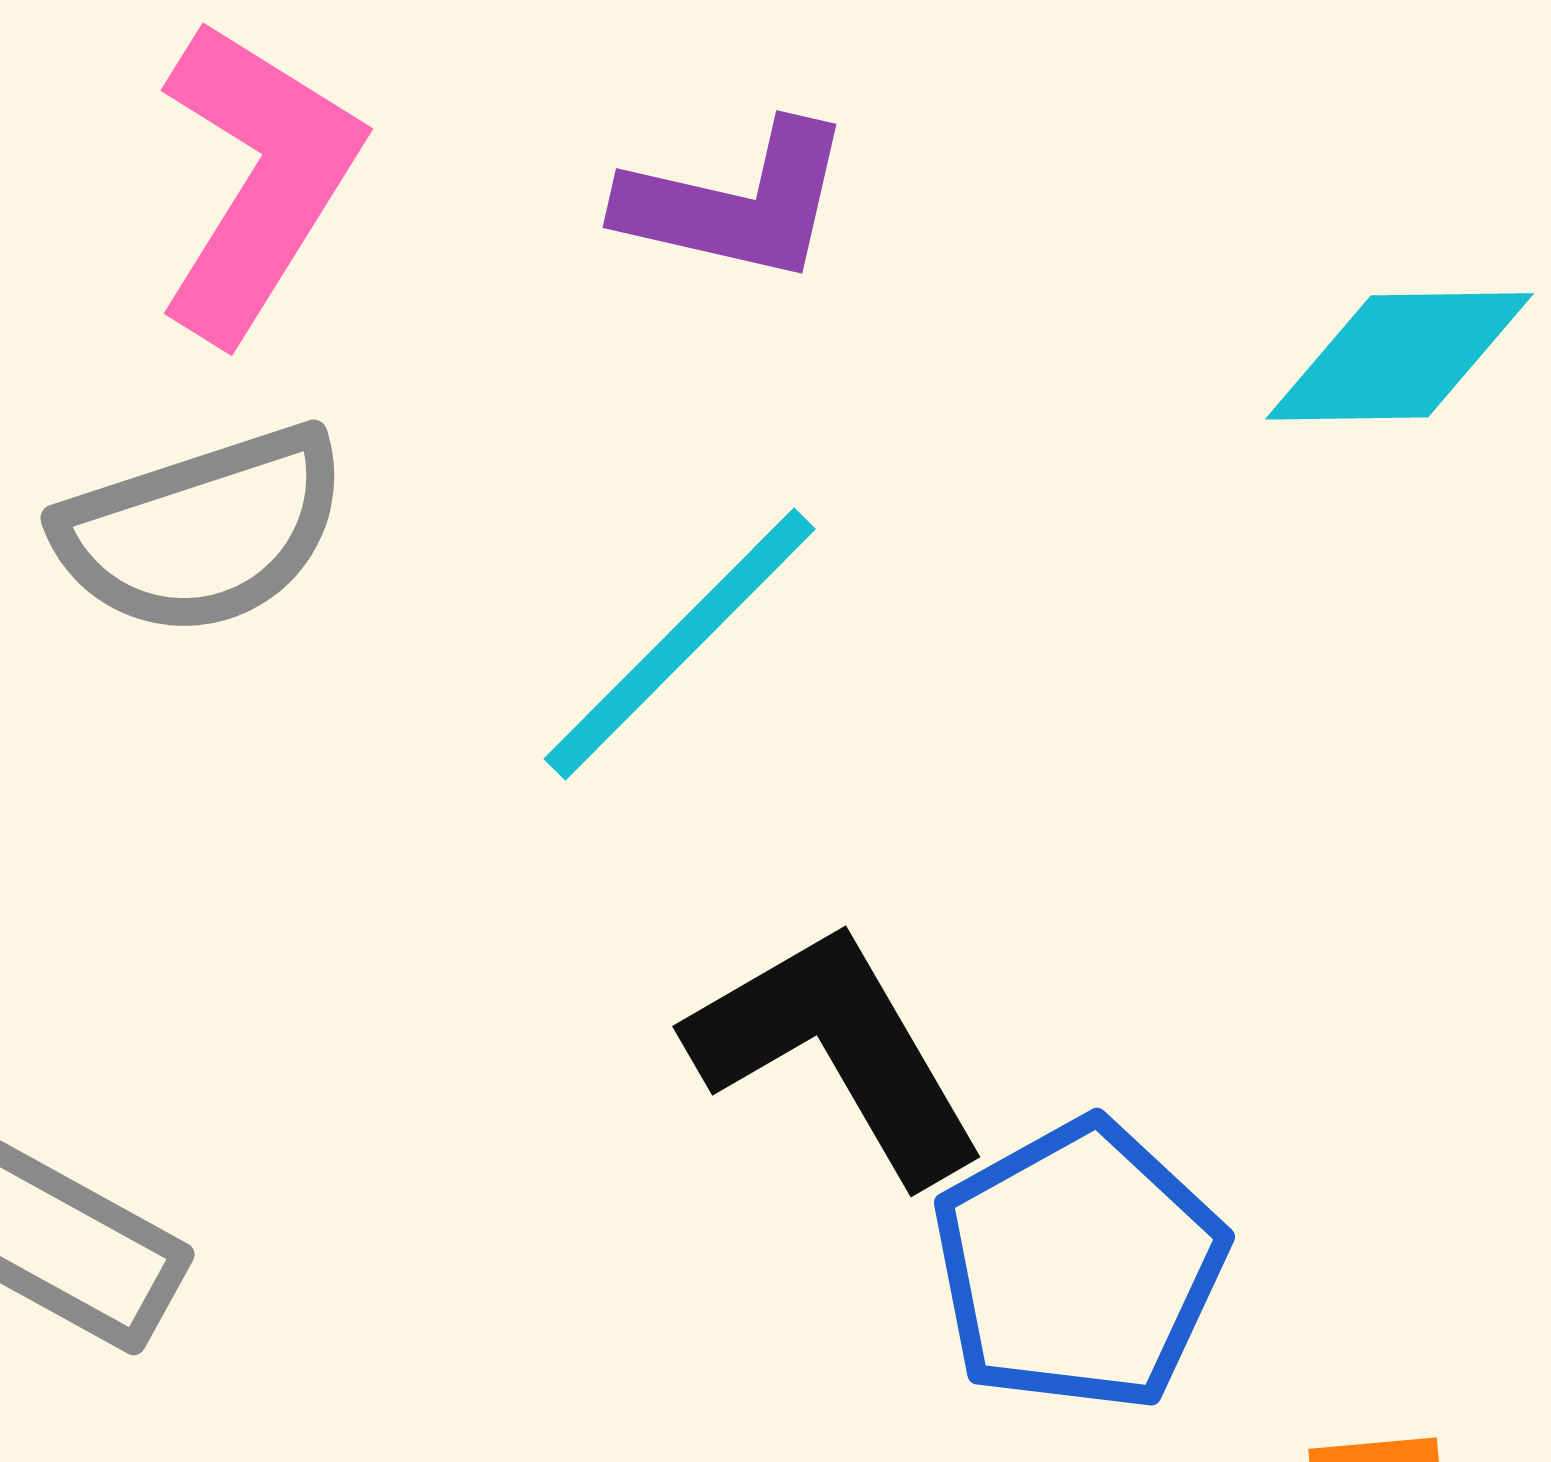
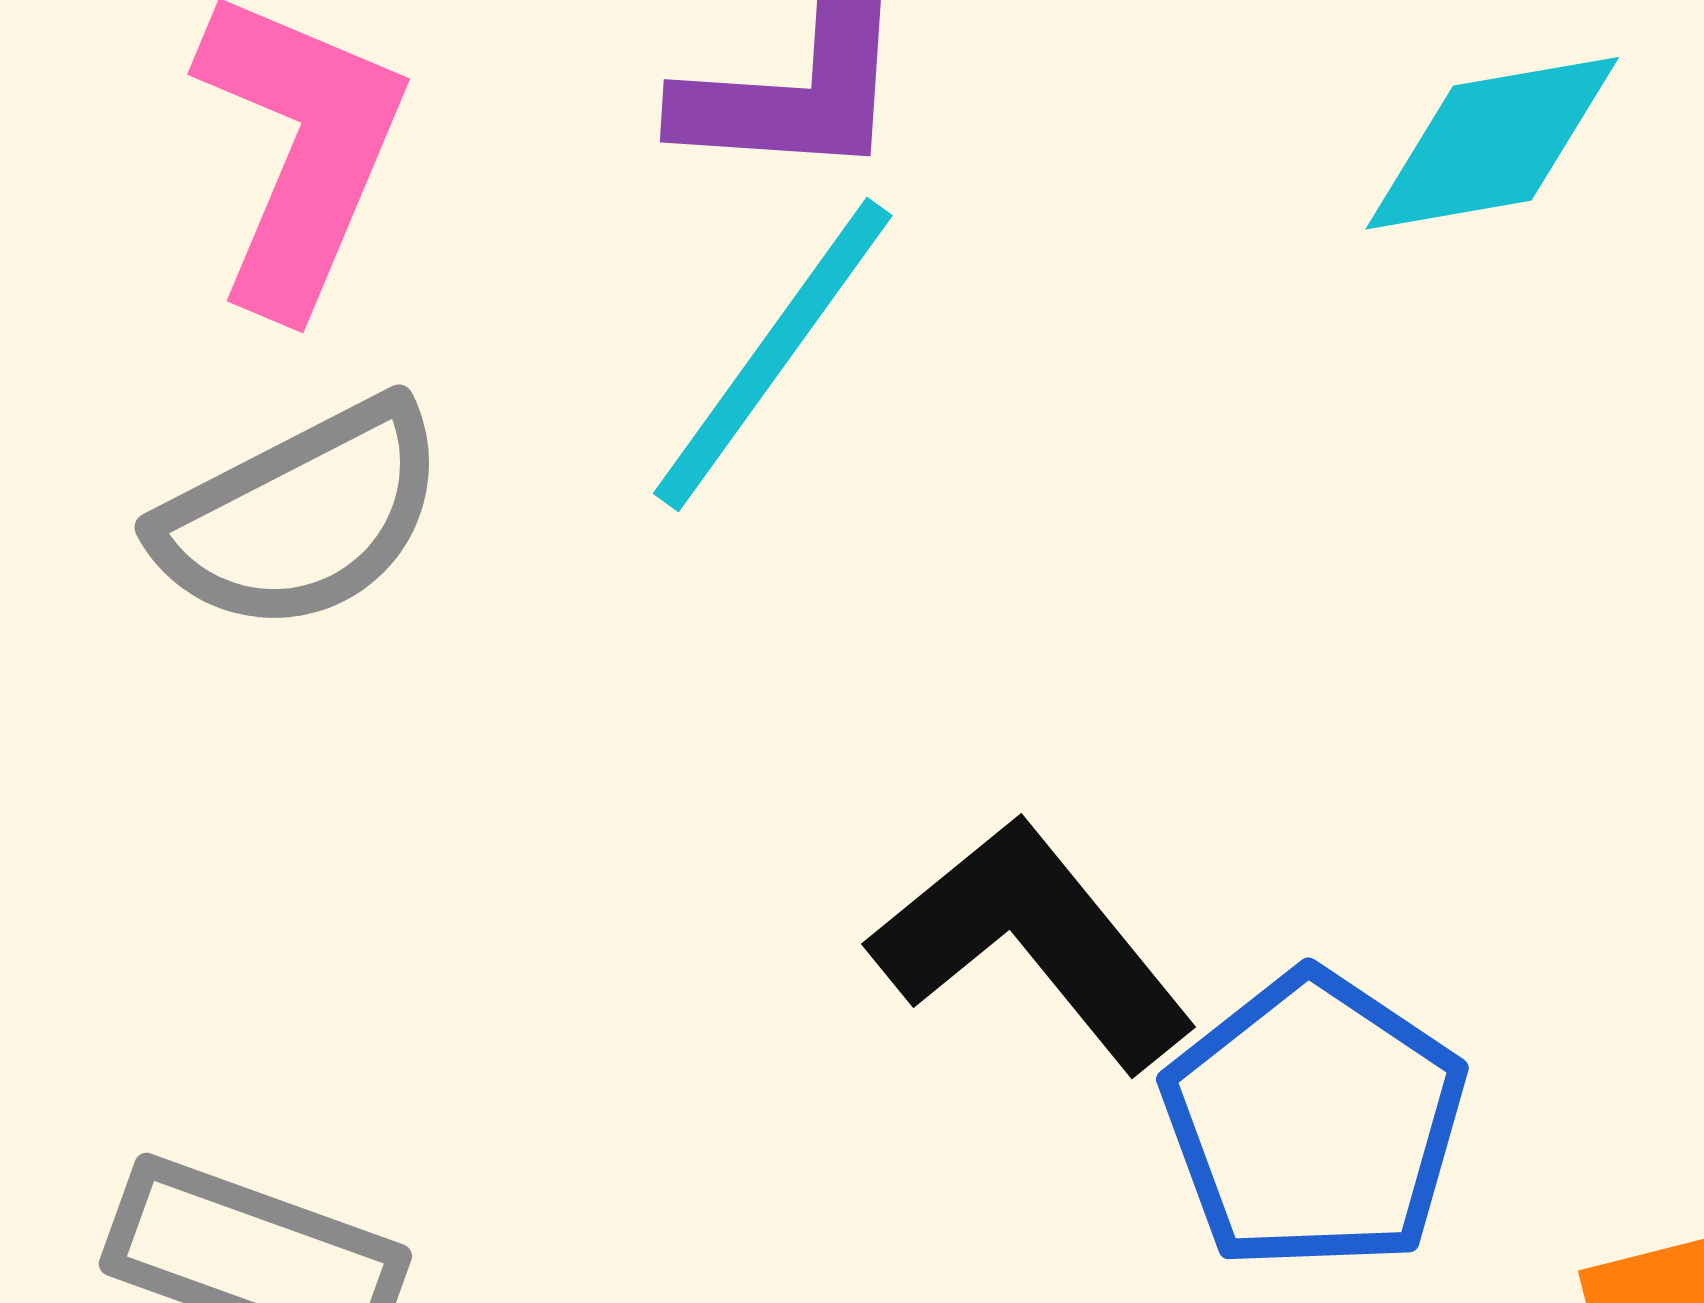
cyan line: (680, 644) -> (773, 355), moved

